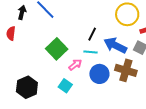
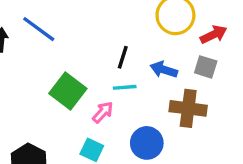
blue arrow: (115, 45) -> (164, 70), size x0.7
blue circle: (99, 74) -> (147, 143), moved

